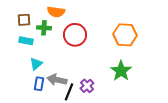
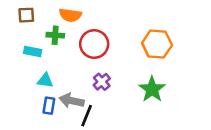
brown square: (24, 20) -> (26, 15), moved
cyan triangle: (36, 64) -> (45, 80), turned 48
purple cross: (87, 86) -> (102, 82), moved

